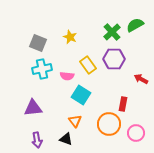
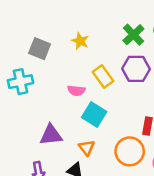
cyan cross: (42, 69) -> (21, 82), moved
purple triangle: (33, 108) -> (51, 135), moved

